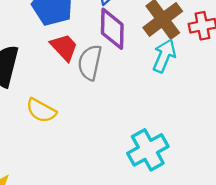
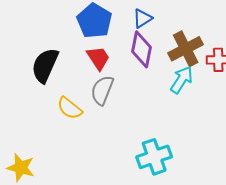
gray semicircle: (90, 63) -> (102, 90), moved

